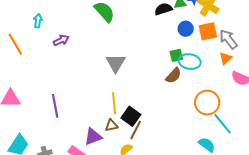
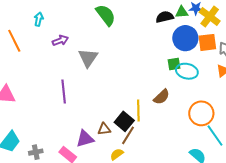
blue circle: (186, 29) -> (185, 38), size x1.6
gray triangle: (116, 63) -> (88, 58), moved
brown semicircle: (173, 76) -> (162, 97), moved
yellow line: (114, 103) -> (138, 111), moved
purple line: (55, 106) -> (64, 91), moved

